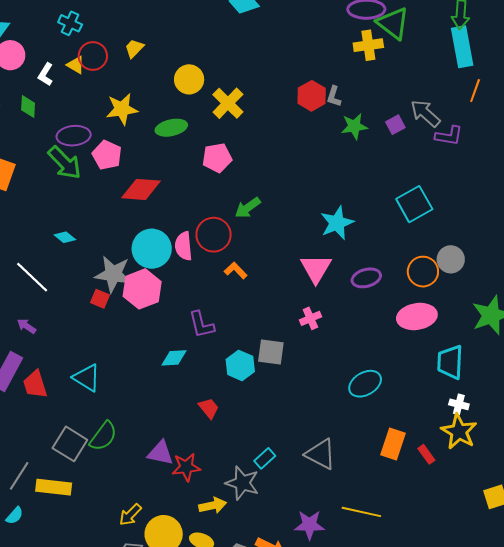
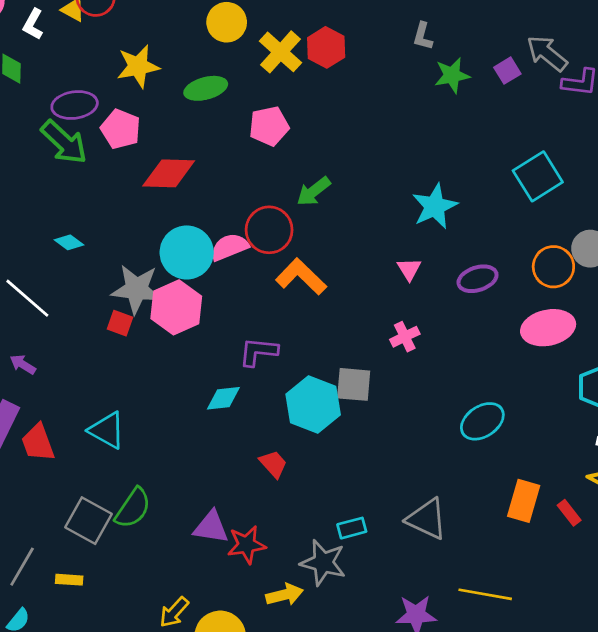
red hexagon: (312, 96) -> (326, 47), moved
pink semicircle: (184, 246) -> (229, 247), turned 76
pink triangle: (316, 268) -> (409, 269), size x0.6
orange L-shape: (236, 270) -> (301, 277), size x1.6
purple L-shape: (201, 325) -> (258, 352), turned 112
cyan hexagon: (240, 365) -> (313, 404), size x1.4
cyan rectangle: (265, 458) -> (352, 528), turned 30
yellow rectangle: (54, 487) -> (69, 580), size x0.6

